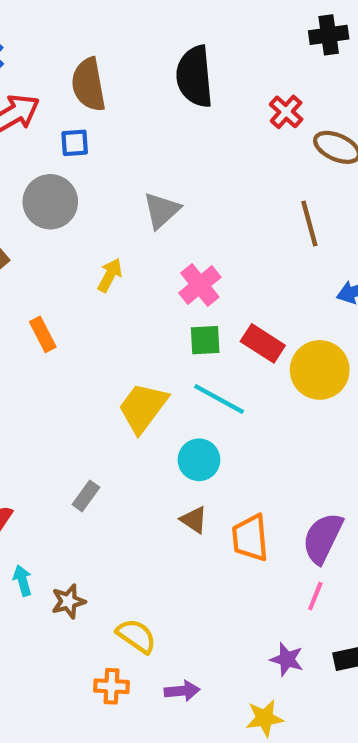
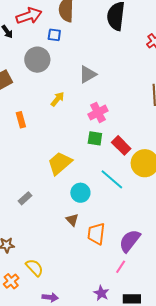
cyan line: (219, 399) -> (112, 179), moved
orange cross: (111, 686) -> (11, 281), moved, turned 35

